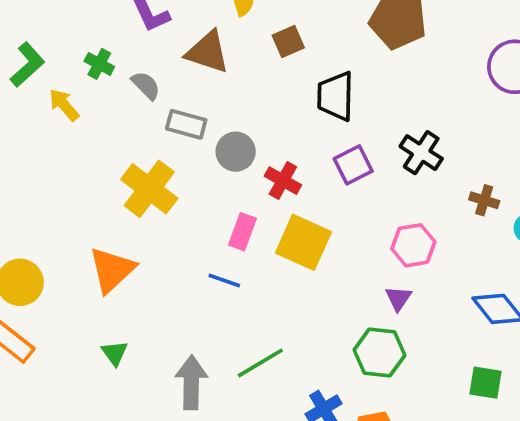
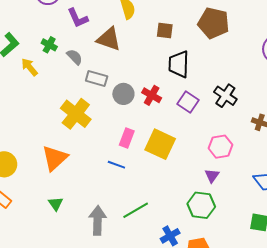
brown square: (288, 42) -> (165, 31), moved, turned 30
purple square: (353, 165) -> (188, 102), turned -30
red cross: (283, 181) -> (152, 95), moved

